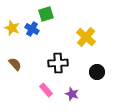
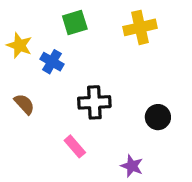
blue cross: (32, 29) -> (52, 62), moved
yellow cross: (86, 37) -> (140, 27), moved, turned 36
purple star: (72, 94) -> (132, 166), moved

